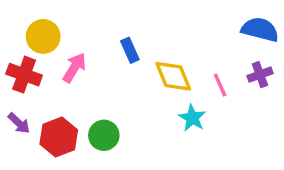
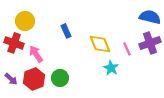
blue rectangle: (130, 50) -> (66, 31), moved
pink arrow: (74, 68) -> (36, 54), moved, turned -66
purple cross: (260, 75) -> (150, 43), size x1.5
purple arrow: (19, 123) -> (11, 79), moved

